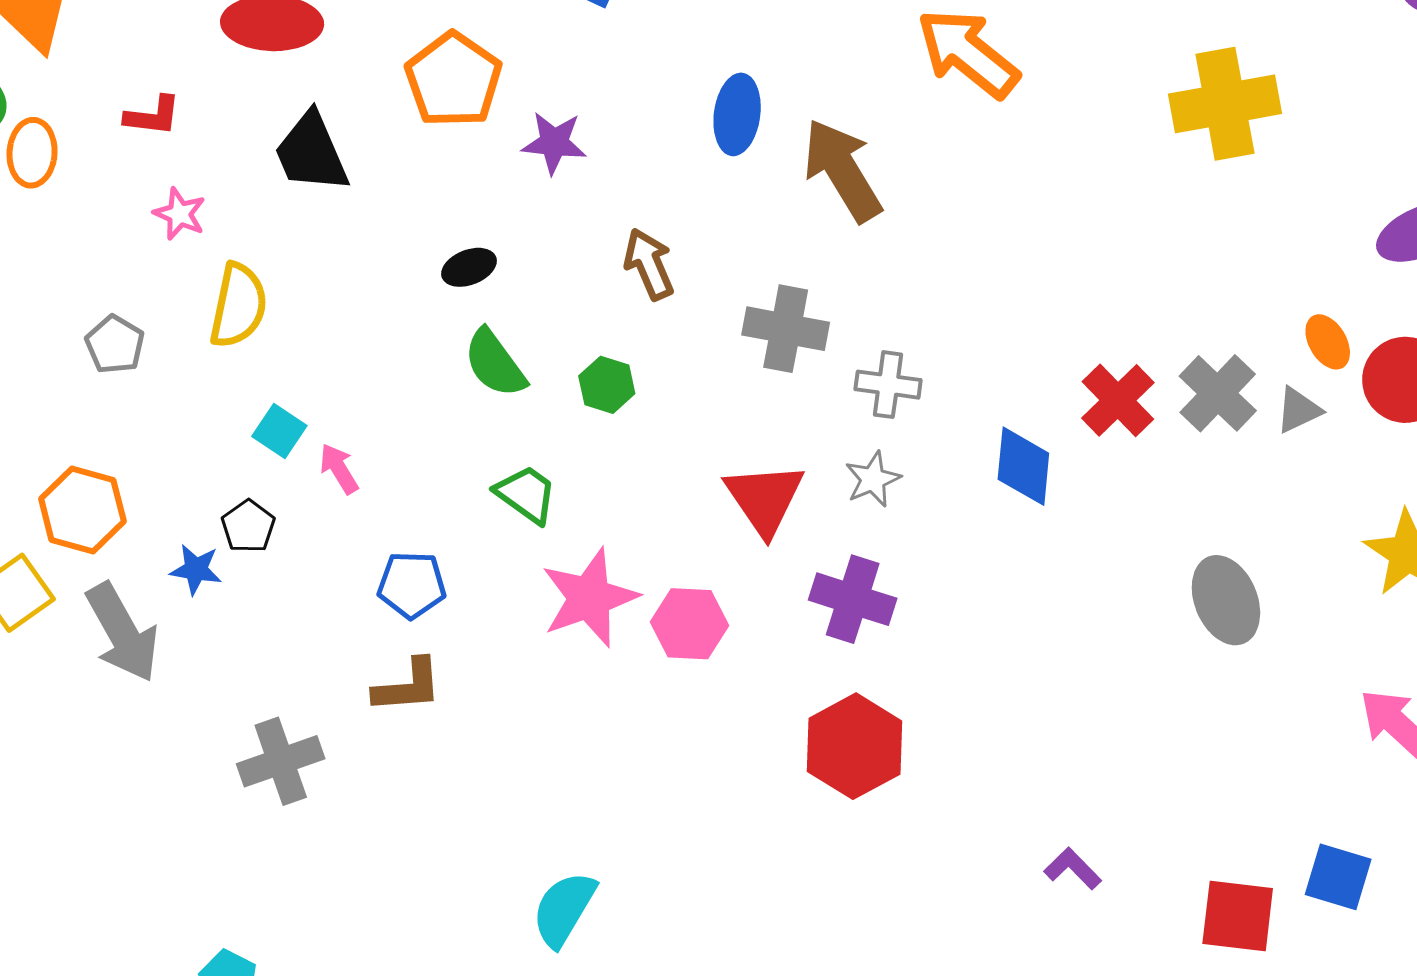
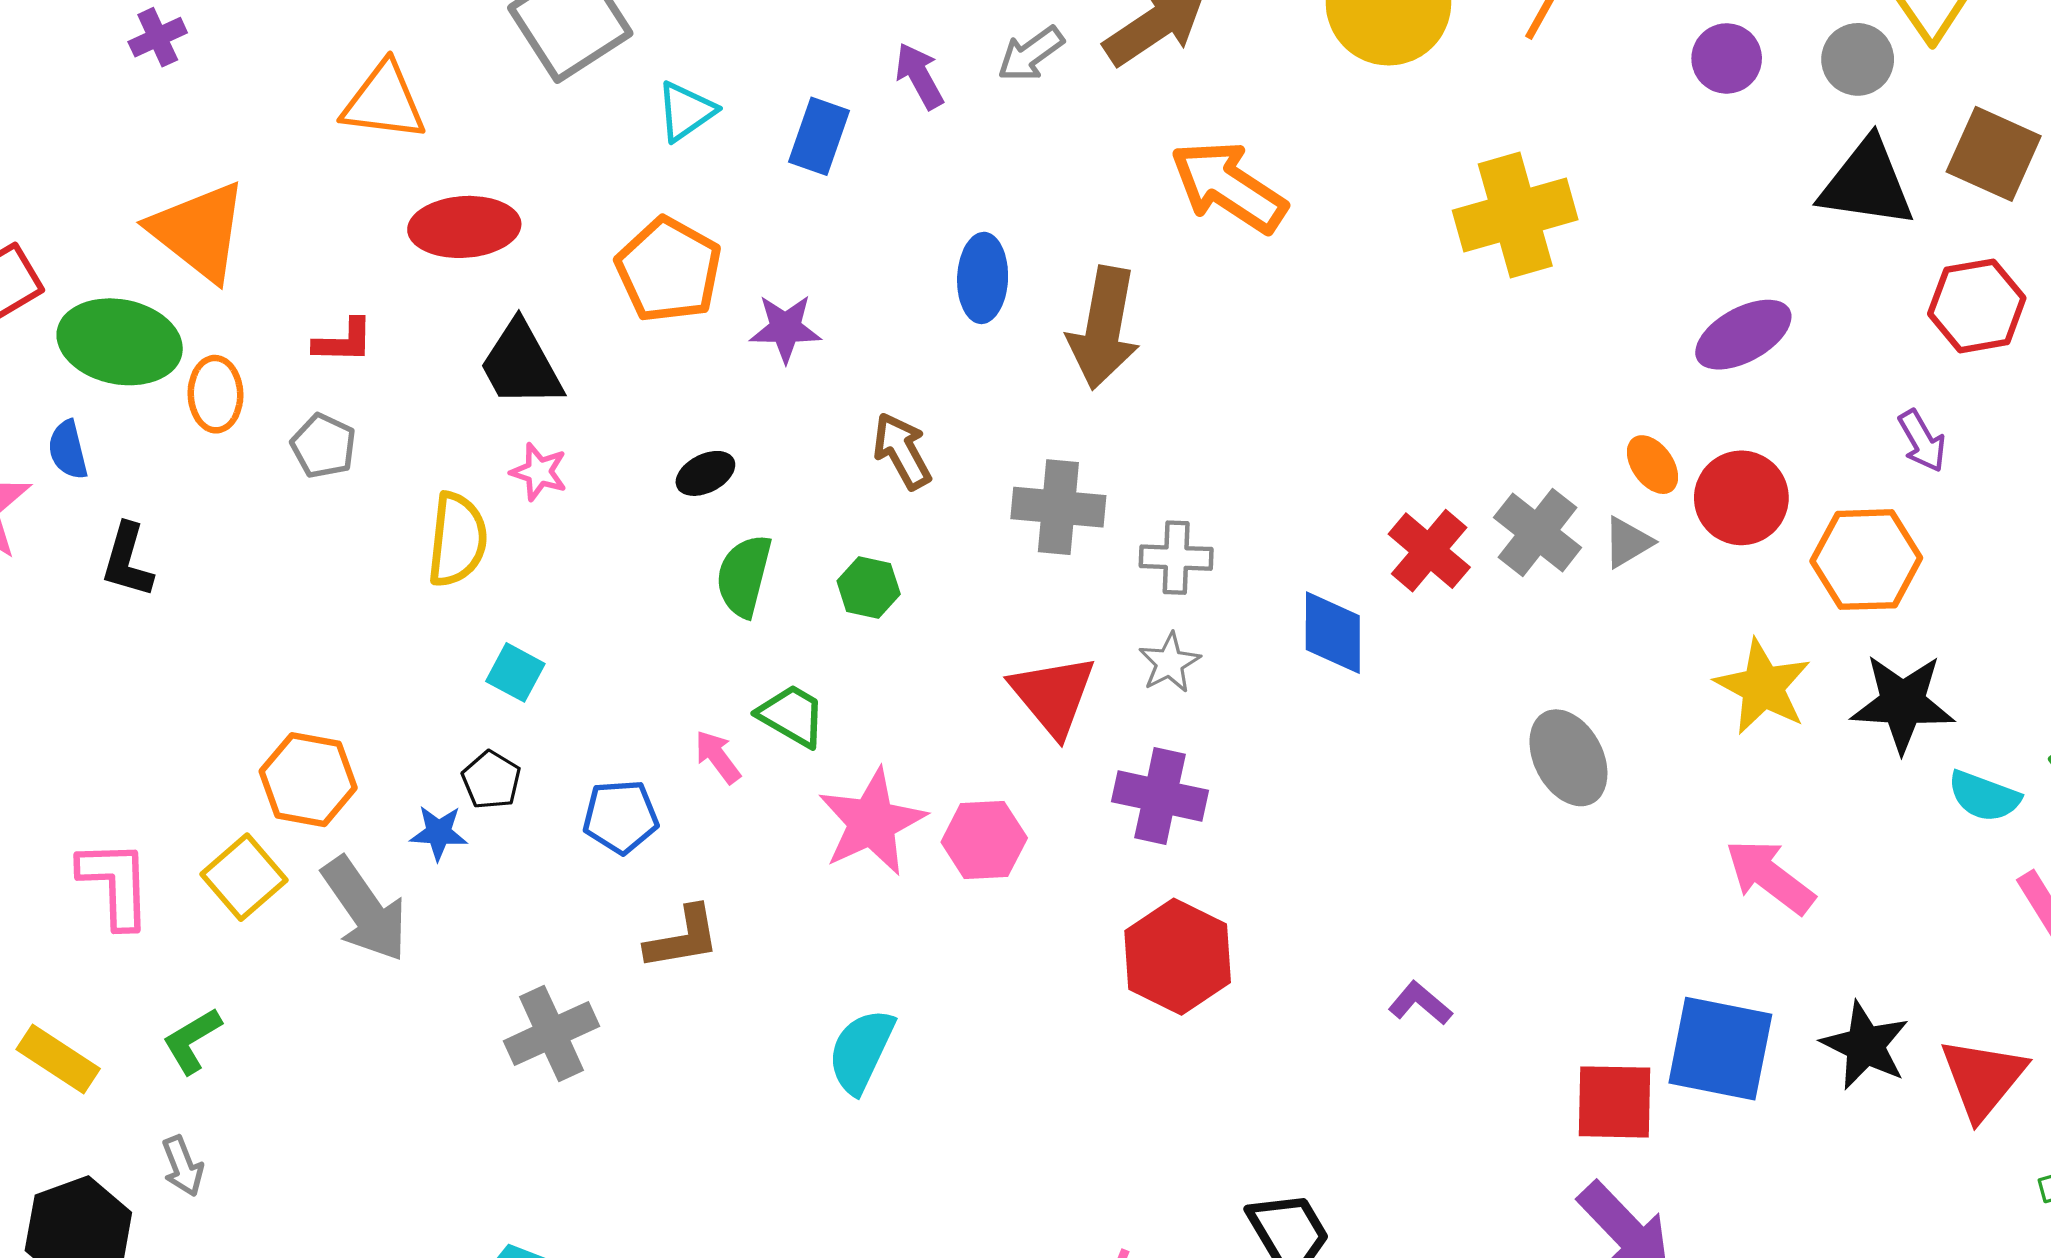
brown arrow: (842, 170) -> (1104, 328), turned -133
pink star: (180, 214) -> (539, 472), moved
gray pentagon: (115, 345) -> (324, 446), moved
green semicircle: (495, 363) -> (744, 576), turned 56
pink arrow: (339, 469) -> (718, 757), moved
blue pentagon: (412, 585) -> (621, 817), moved
purple L-shape: (1073, 869) -> (1420, 1003), moved
blue square: (1338, 877) -> (1720, 1049), size x1.5
cyan semicircle: (564, 909) -> (861, 1051), moved

